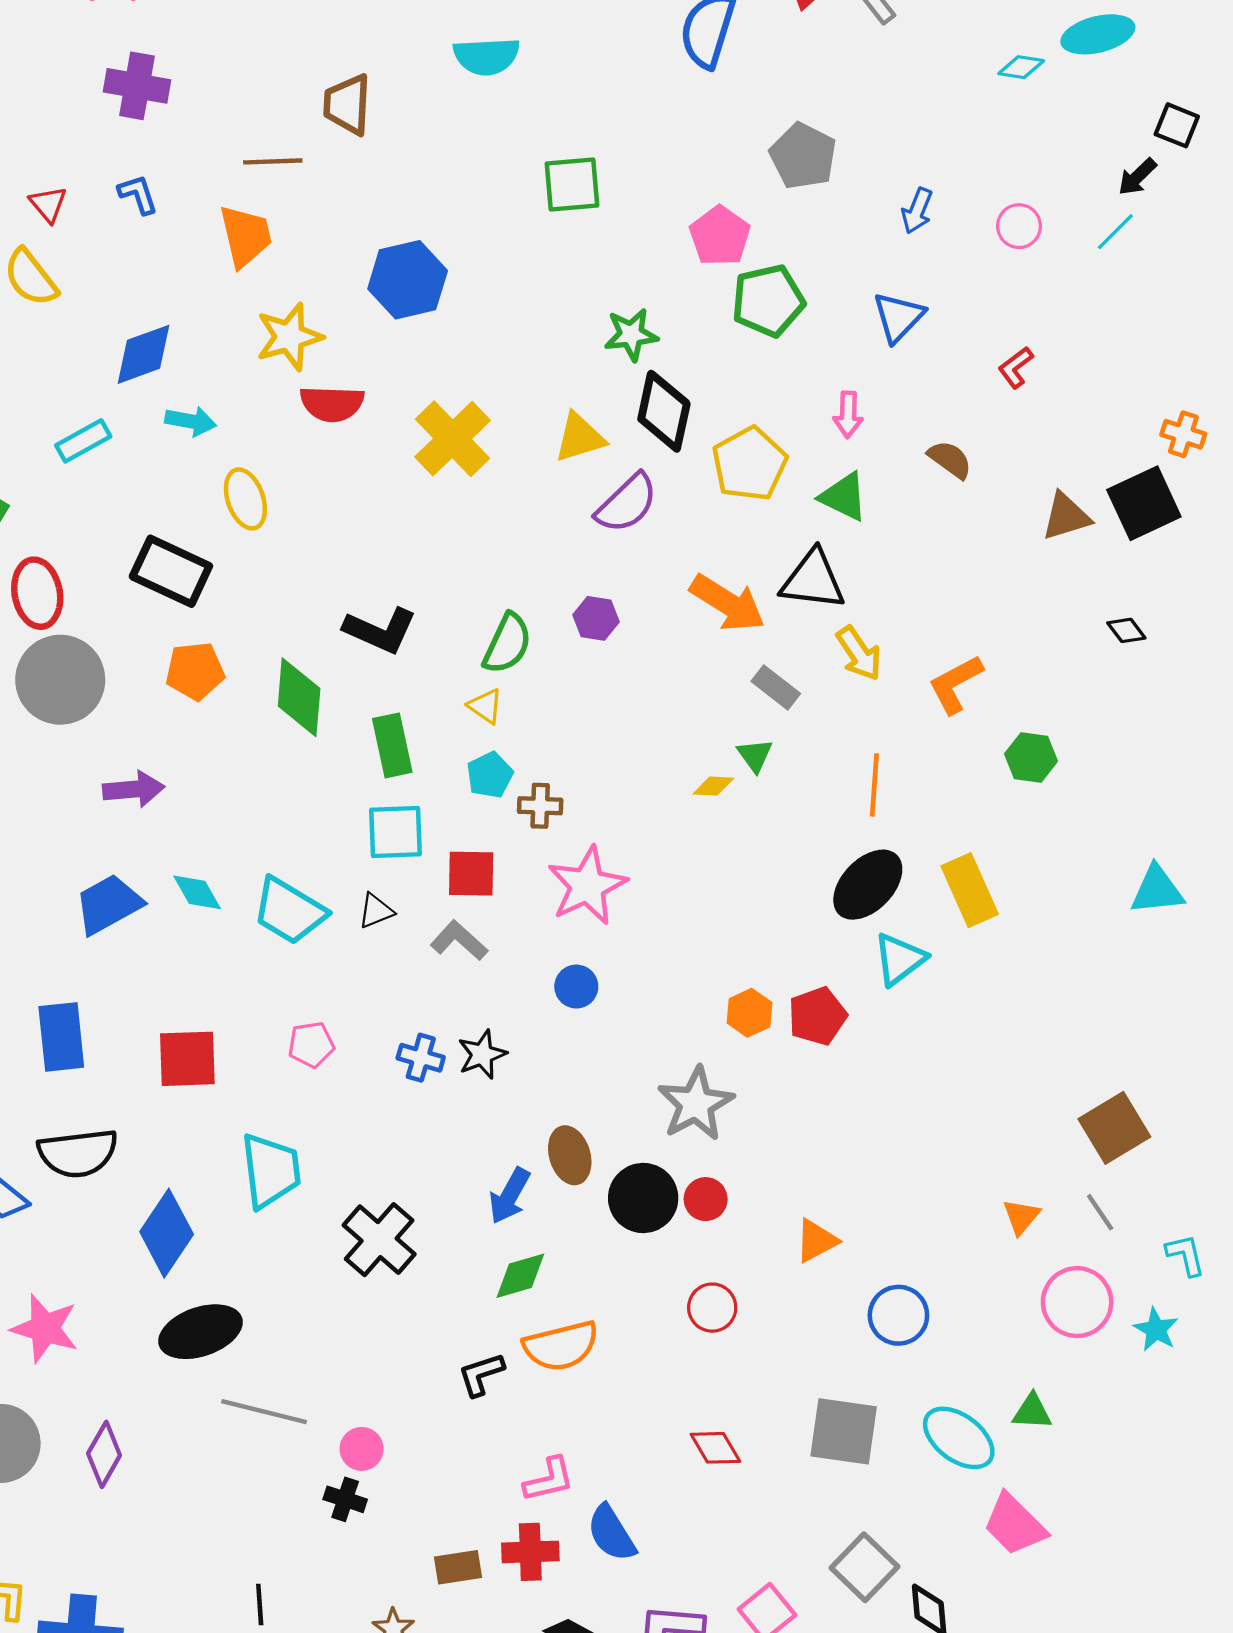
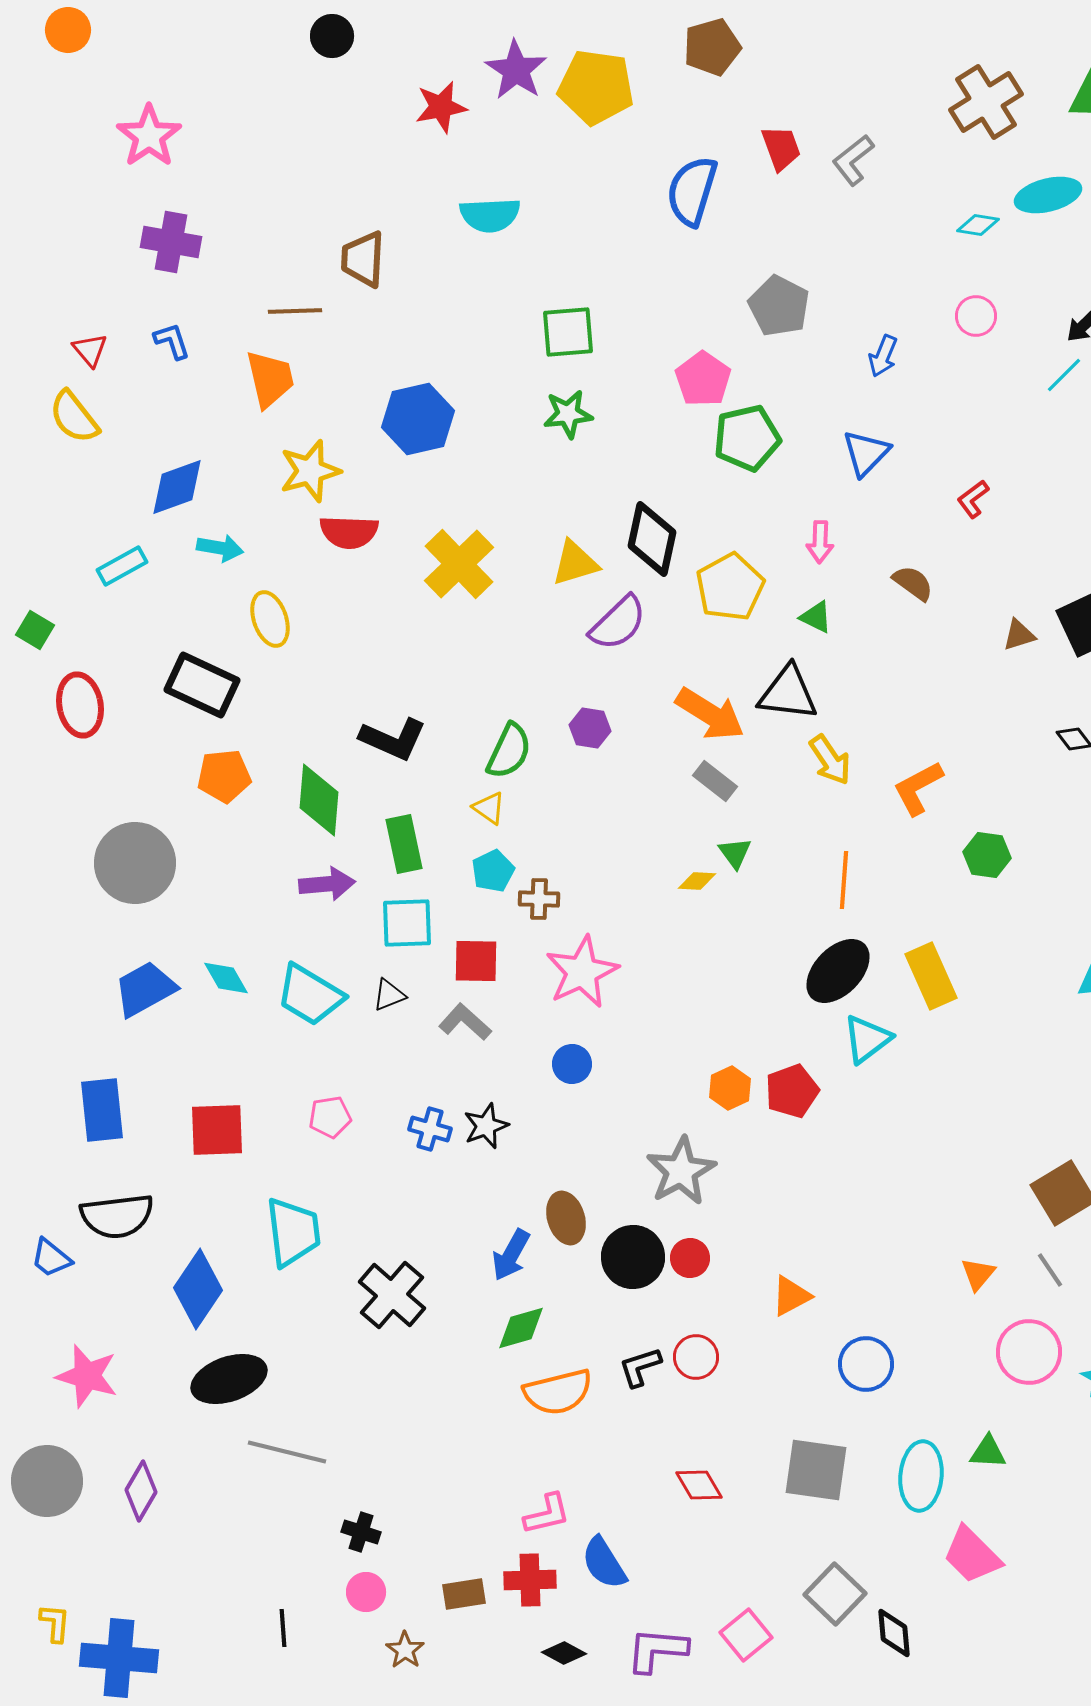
pink circle: (1019, 226) -> (976, 316), moved
green star: (631, 335) -> (568, 414), moved
green triangle: (844, 497) -> (816, 617), size x0.7
brown triangle: (1066, 516) -> (1019, 635), size x0.7
gray circle: (60, 680) -> (135, 863), moved
gray rectangle: (776, 687) -> (715, 781), moved
purple arrow: (134, 789) -> (327, 884), moved
black L-shape: (481, 1374) -> (640, 1367), moved
cyan ellipse: (959, 1438) -> (921, 1476), turned 58
pink circle: (362, 1449) -> (366, 1592), moved

